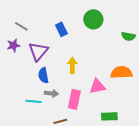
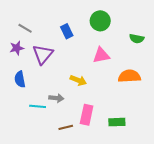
yellow arrow: (72, 65) -> (78, 80), moved, turned 112
blue semicircle: (43, 75) -> (20, 79), moved
pink triangle: (97, 86) -> (101, 55), moved
pink rectangle: (74, 99) -> (87, 115), moved

